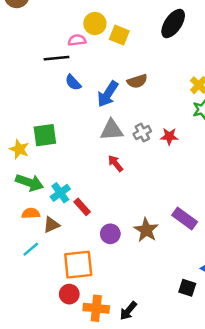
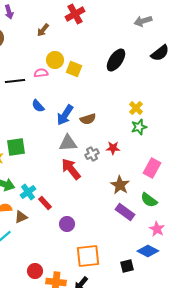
black line: (56, 58) -> (15, 81), moved
brown semicircle: (137, 81) -> (88, 119), moved
gray cross: (142, 133) -> (92, 154), moved
red arrow: (115, 163) -> (71, 169), size x1.6
brown star: (146, 230) -> (120, 185), moved
orange square: (78, 265) -> (88, 256), moved
black square: (187, 288) -> (127, 266), turned -32

